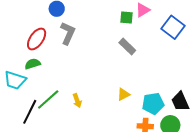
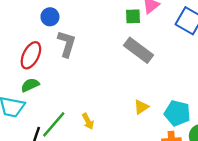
gray rectangle: (127, 46) -> (138, 50), size x1.4
cyan pentagon: (153, 104) -> (177, 113), turned 30

